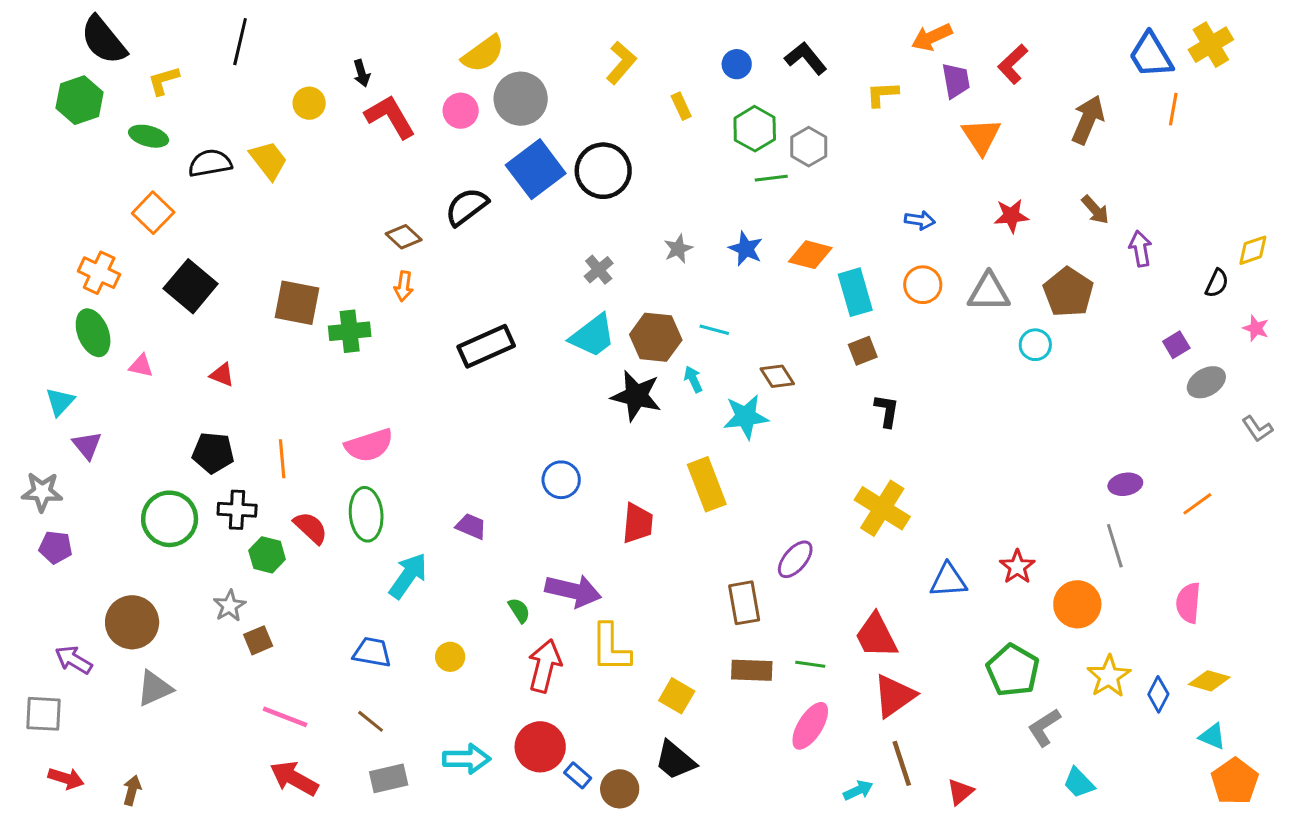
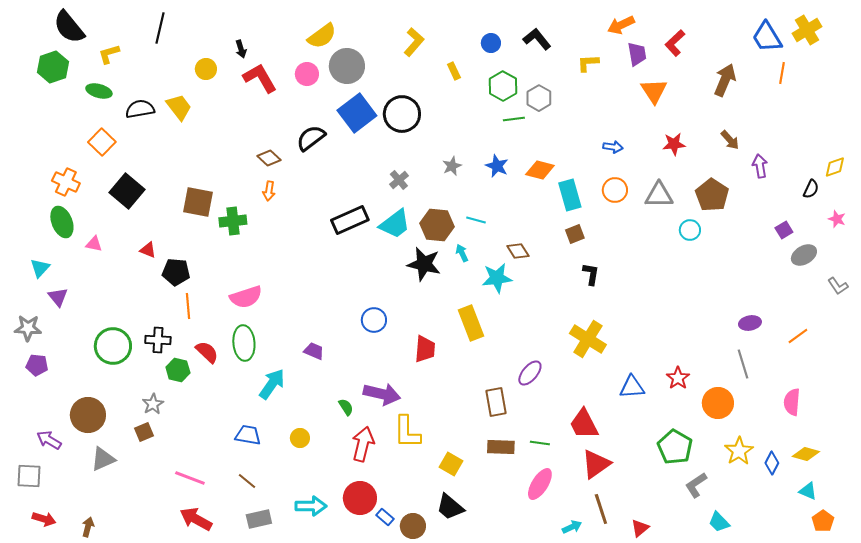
black rectangle: (486, 346) -> (350, 220), moved
black pentagon: (213, 453) -> (176, 272), moved
brown square: (258, 640) -> (144, 432), moved
orange pentagon: (1235, 781) -> (823, 521), size x0.7

